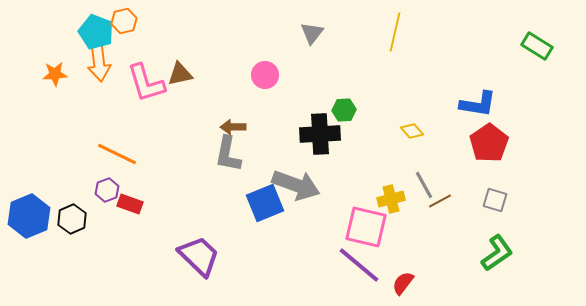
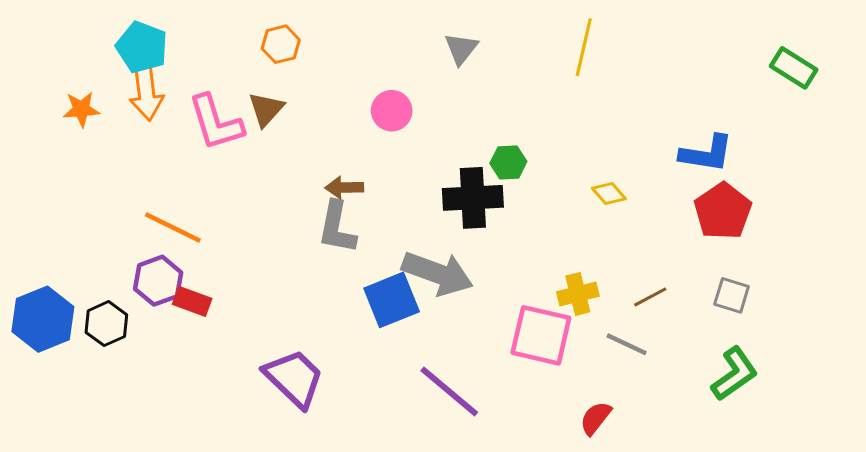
orange hexagon: (124, 21) -> (281, 44), moved
brown triangle: (180, 74) -> (266, 109), turned -36
gray line: (424, 185) -> (627, 344), moved, turned -36
purple hexagon: (107, 190) -> (158, 281), size x1.4
purple line: (359, 265) -> (449, 392), moved

